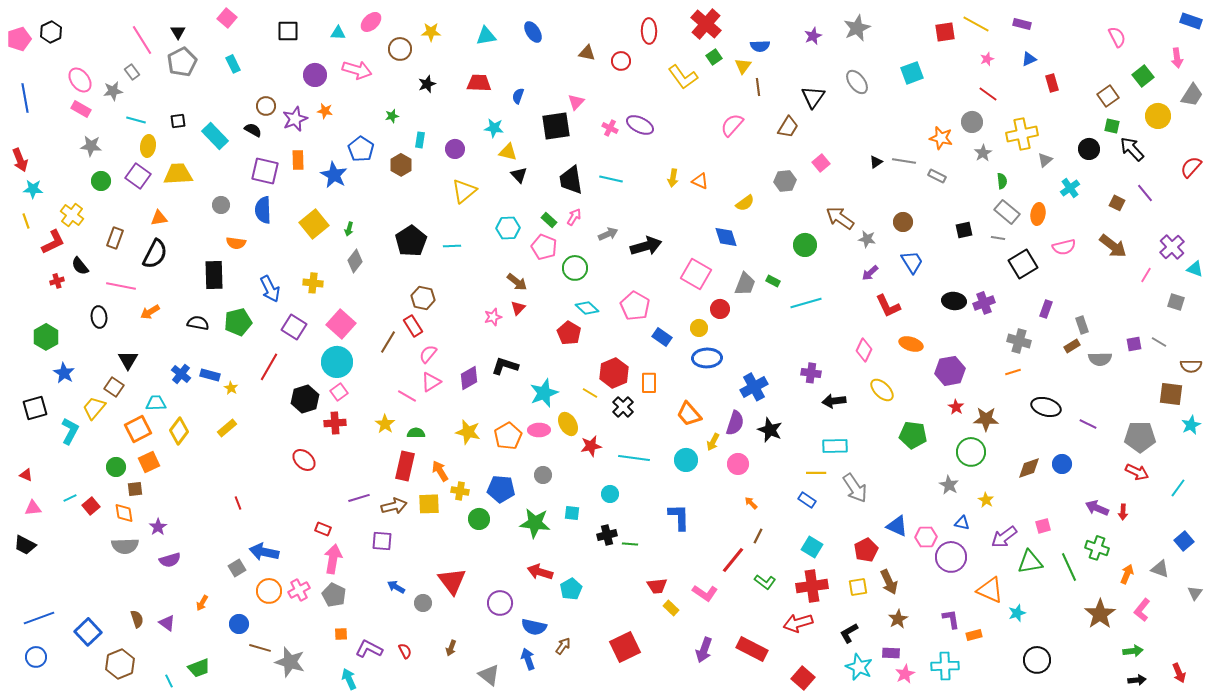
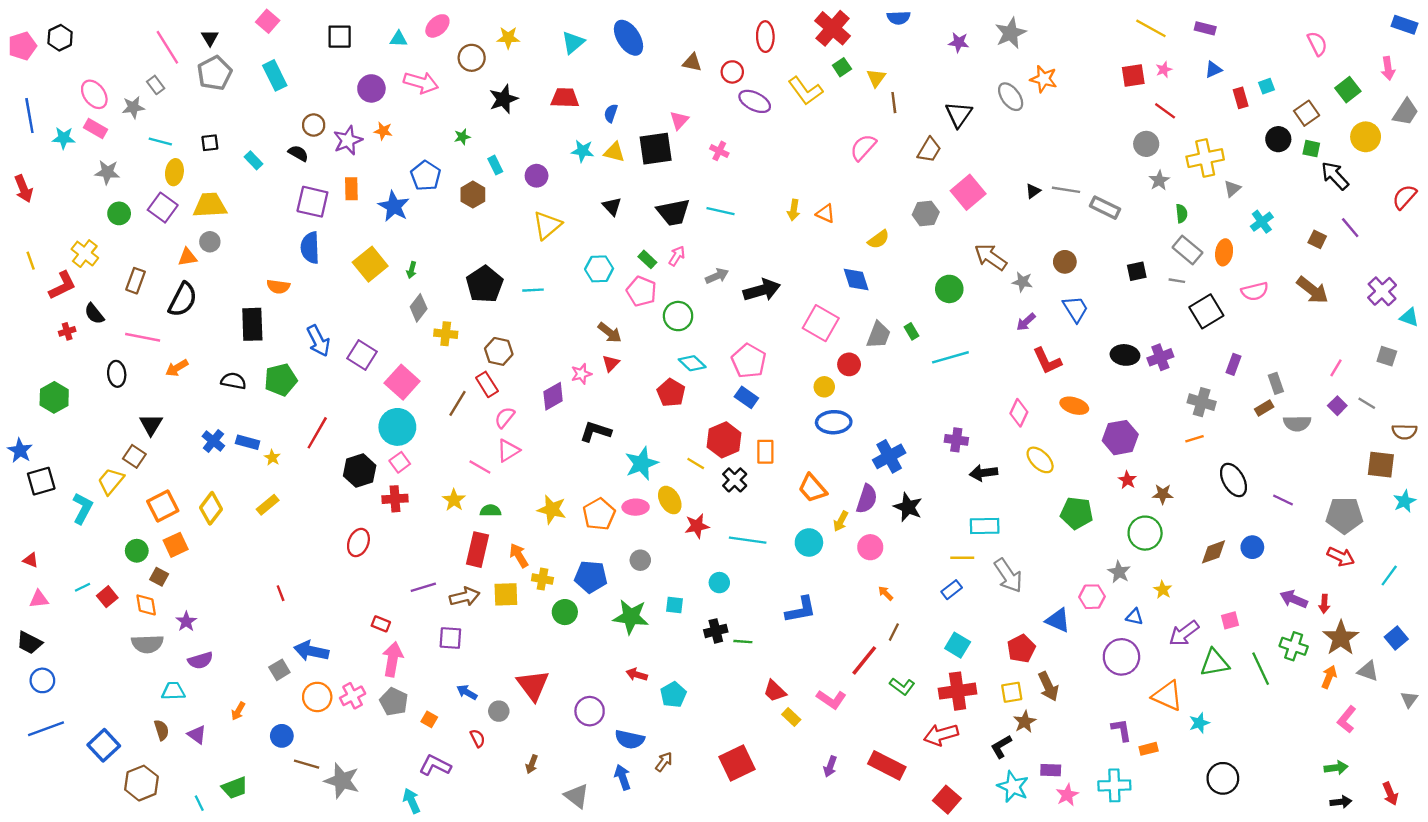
blue ellipse: (533, 32) -> (629, 38), size x1.4
red square: (945, 32) -> (1133, 75), moved
cyan triangle: (486, 36) -> (573, 42), turned -30
purple star: (813, 36) -> (959, 42), turned 30
blue semicircle: (760, 46) -> (899, 18), moved
cyan rectangle: (233, 64) -> (275, 75), size x1.4
cyan square: (912, 73) -> (1267, 86), moved, size x0.6
black star: (427, 84) -> (503, 99), size x1.4
purple ellipse: (640, 125) -> (755, 101), moved
cyan rectangle: (215, 136) -> (253, 160), size x0.6
orange star: (941, 138) -> (1044, 79), moved
cyan rectangle: (420, 140) -> (495, 165), turned -35
black circle: (1089, 149) -> (1278, 139), moved
yellow triangle: (508, 152) -> (614, 152), moved
pink square: (821, 163) -> (968, 192), size x1.6
gray rectangle: (937, 176) -> (1105, 208), size x1.4
black trapezoid: (571, 180) -> (673, 212), turned -92
cyan star: (33, 189) -> (64, 138), moved
gray circle: (221, 205) -> (210, 242), moved
pink line: (1146, 275) -> (1336, 368), moved
green rectangle: (773, 281) -> (912, 331), turned 32
yellow cross: (313, 283) -> (446, 334), moved
purple square: (294, 327) -> (362, 355), moved
blue rectangle: (662, 337) -> (746, 397), moved
purple square: (1134, 344) -> (1337, 406), turned -35
blue star: (64, 373) -> (20, 450), moved
purple diamond: (469, 378) -> (553, 396), moved
cyan trapezoid: (156, 403) -> (173, 691), moved
black ellipse: (1046, 407) -> (1233, 480), turned 44
brown star: (986, 419) -> (1163, 494), size x0.7
red ellipse: (304, 460) -> (358, 542), turned 70
brown square: (135, 489) -> (159, 577), turned 35
blue rectangle: (807, 500) -> (952, 590), turned -72
blue L-shape: (679, 517) -> (801, 610), turned 80
pink hexagon: (926, 537) -> (1092, 597), moved
red arrow: (540, 572) -> (637, 675), size x0.7
red trapezoid: (657, 586) -> (775, 691), turned 50
brown star: (1100, 614) -> (1341, 638), moved
brown star: (898, 619) -> (1025, 722), moved
orange square: (341, 634) -> (429, 719), moved, turned 32
purple arrow: (704, 650) -> (830, 767), size x0.7
red semicircle: (405, 651) -> (478, 738), moved
blue circle: (36, 657) -> (42, 680), moved

